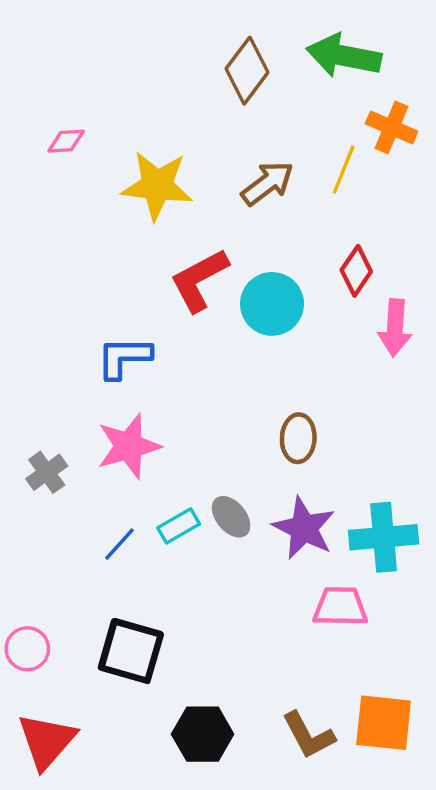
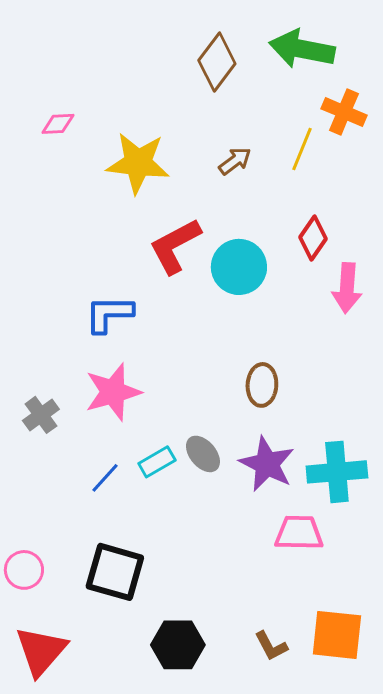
brown arrow: (267, 183) -> (235, 161), size x0.7
brown L-shape: (308, 735) -> (271, 646), size x0.7

